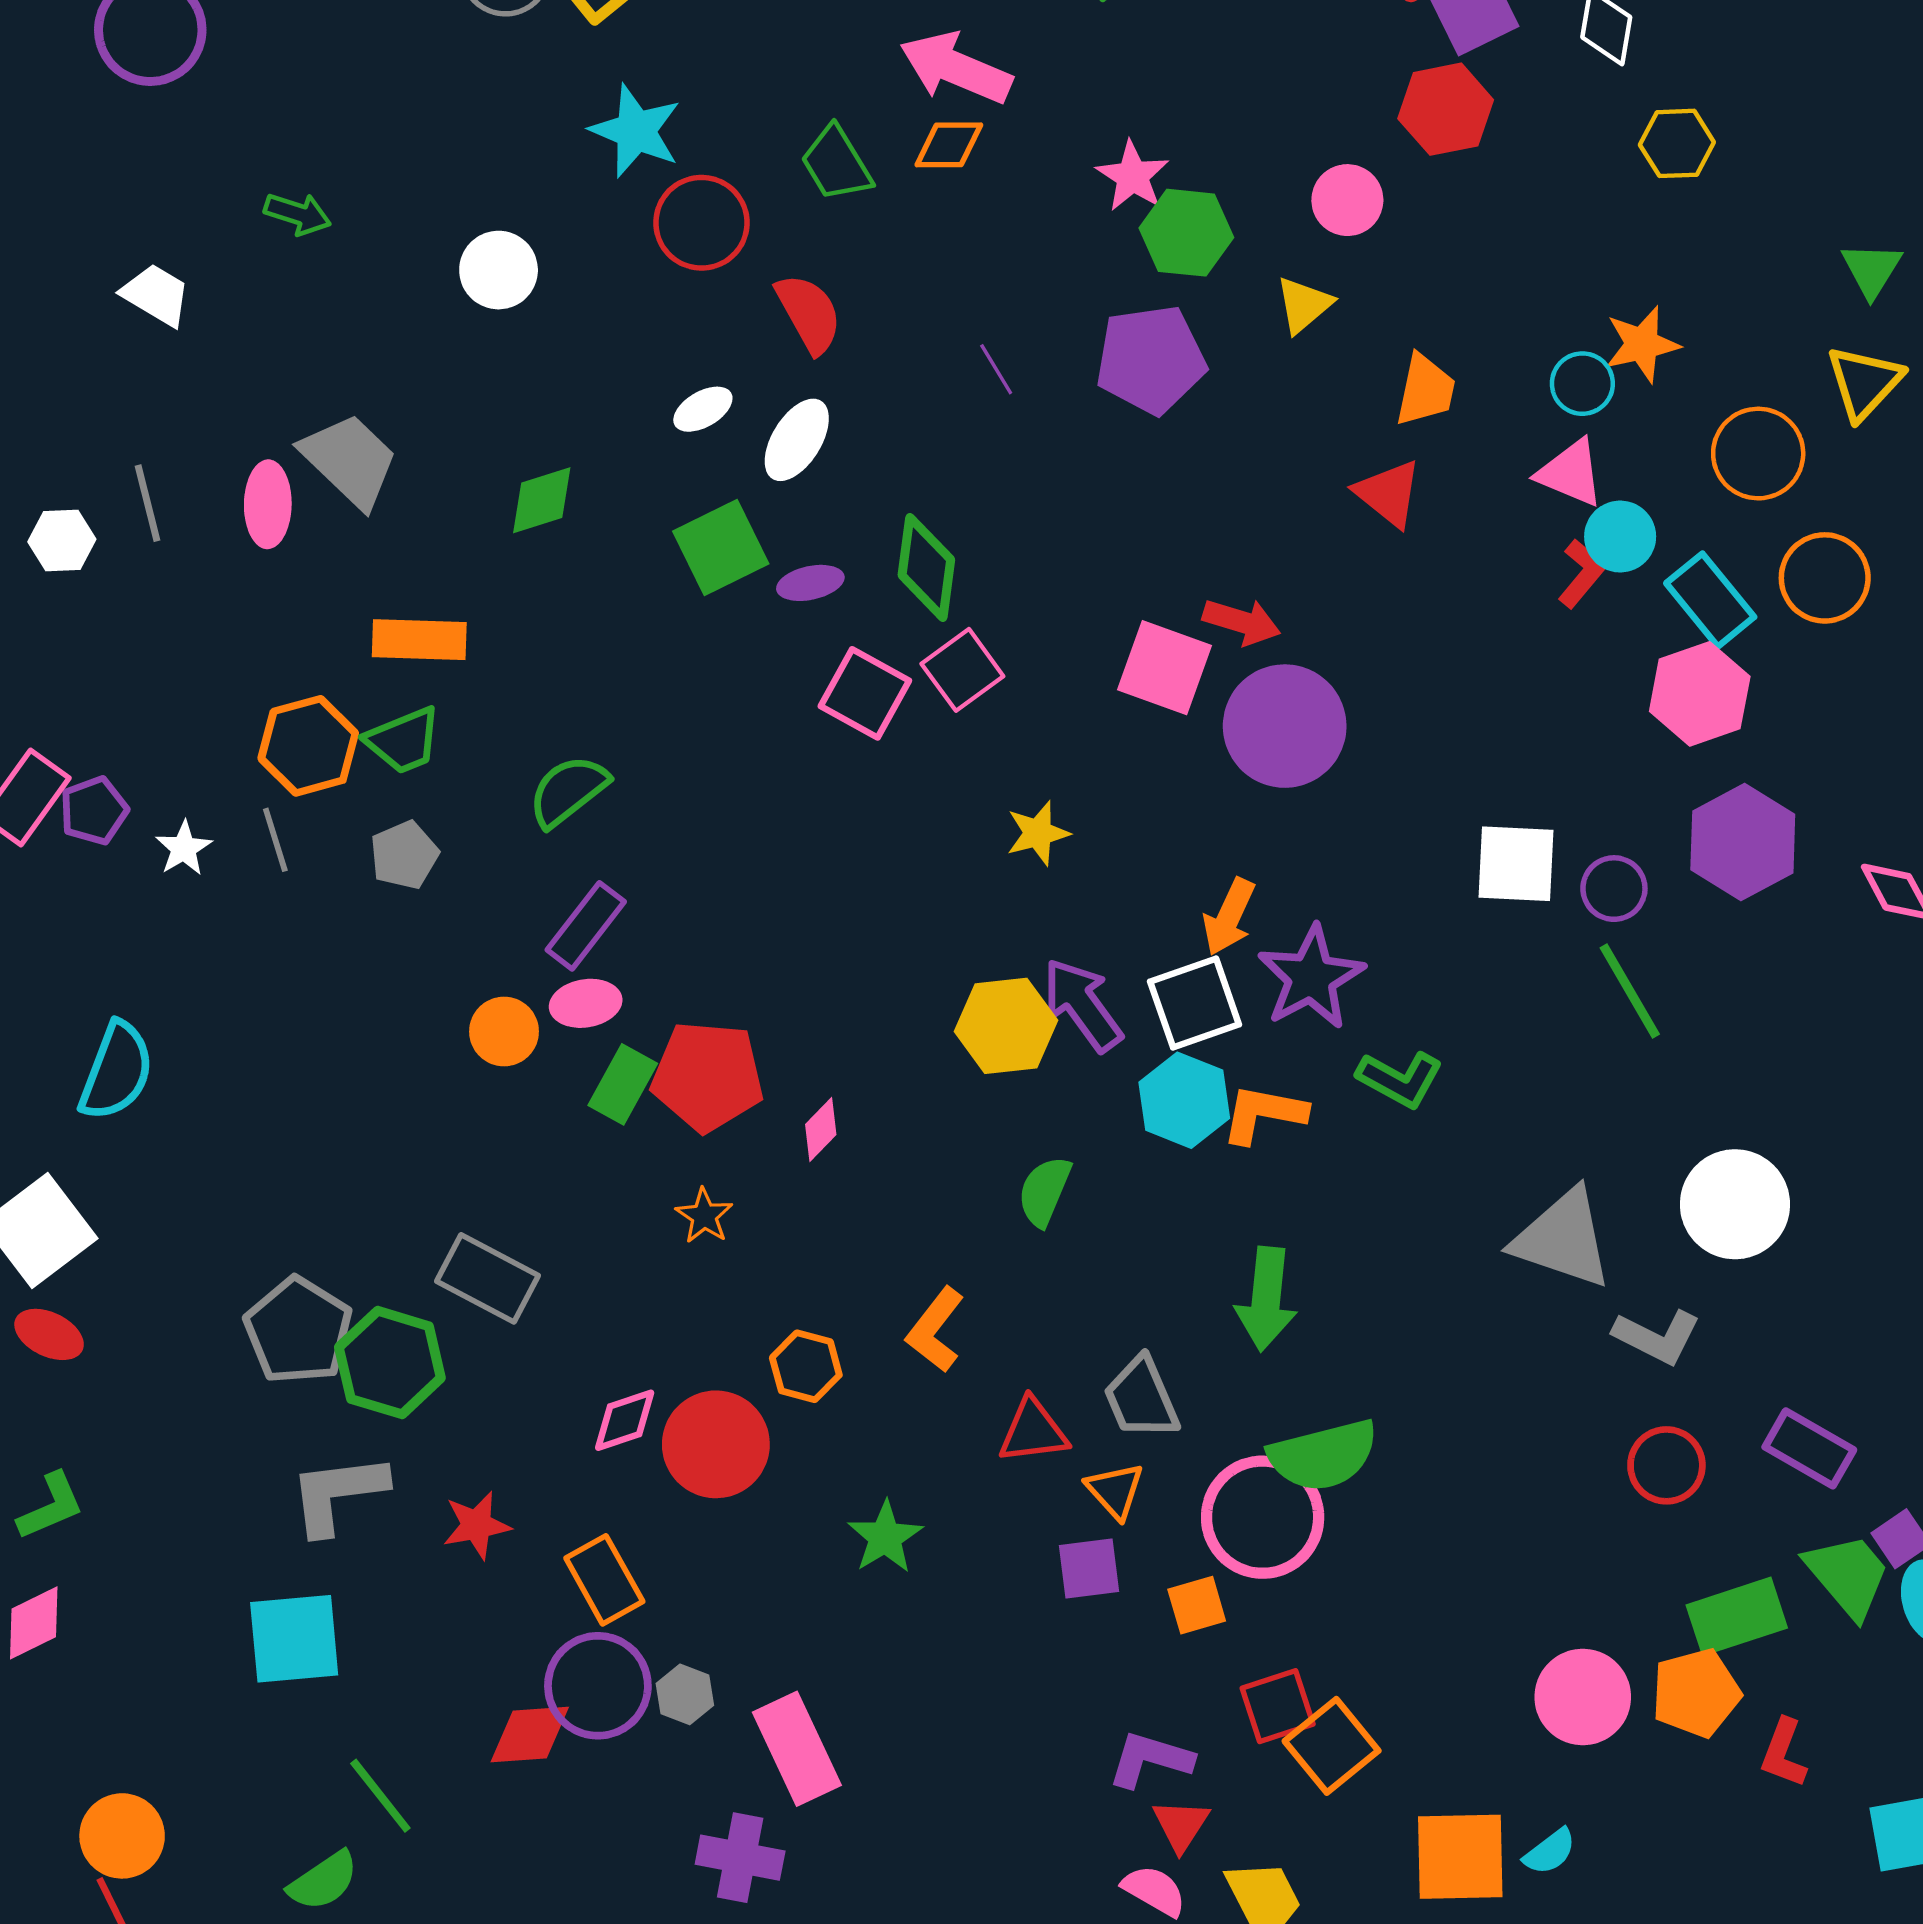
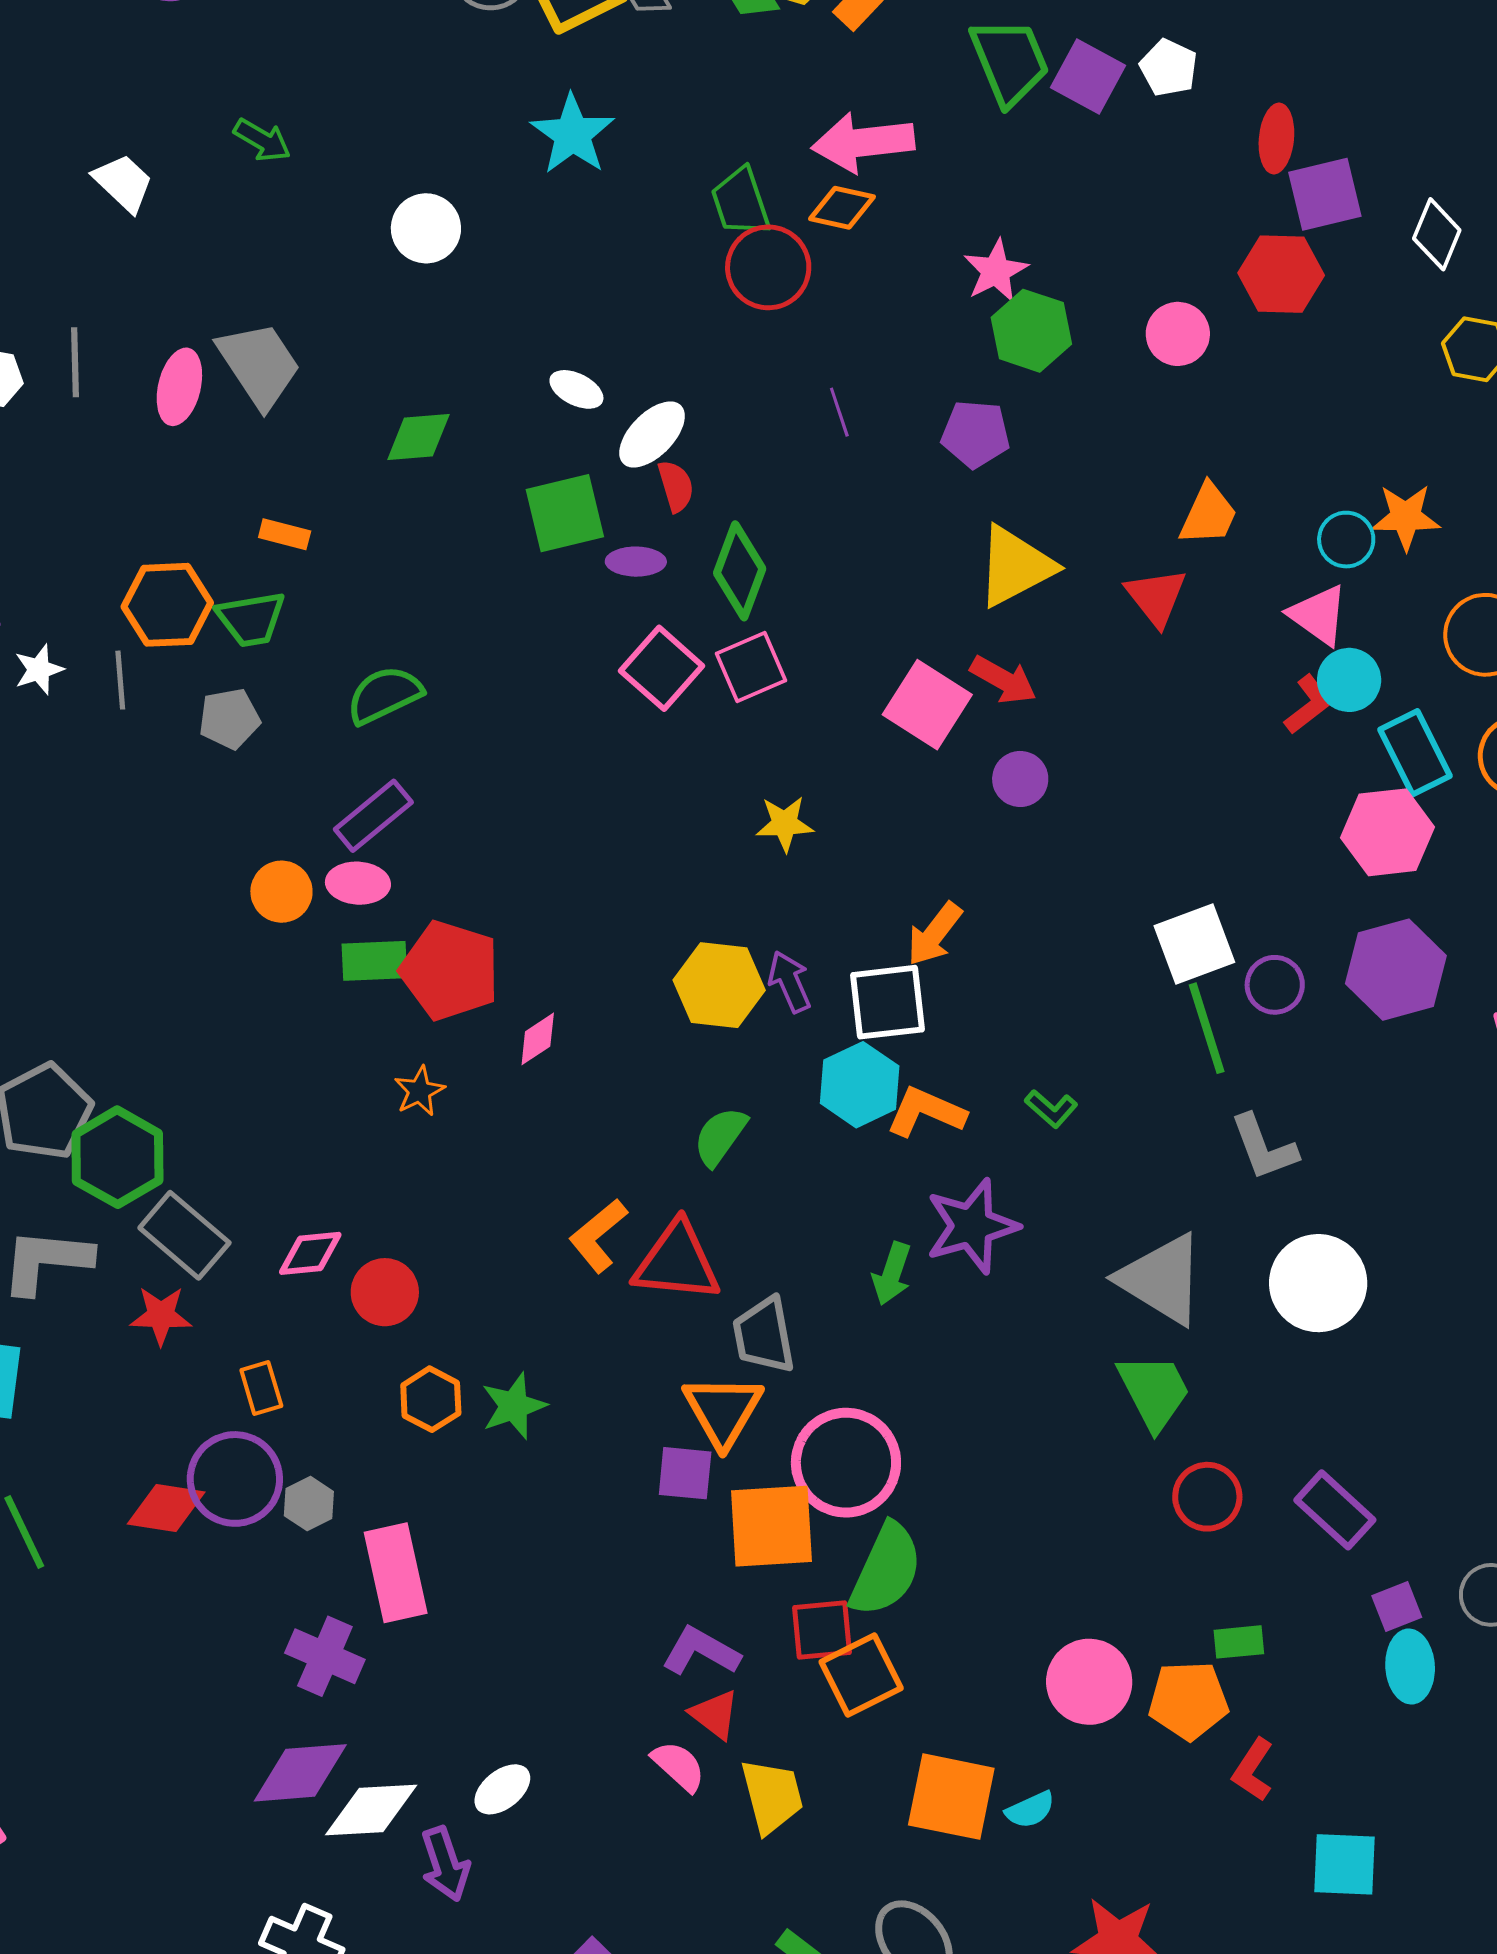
pink arrow: (956, 68) -> (863, 142), turned -42
red circle: (701, 223) -> (768, 267), moved
yellow triangle: (1304, 305) -> (1015, 566), moved, size x1.6
red semicircle: (809, 313) -> (676, 486), moved, size x0.7
purple pentagon: (1151, 359) -> (976, 434), size x0.7
white ellipse: (703, 409) -> (576, 389), turned 44
orange rectangle: (419, 640) -> (285, 534), size x0.6
purple circle: (1285, 726) -> (1020, 779), size x0.5
white square: (1516, 864) -> (1194, 944), turned -36
purple star: (1311, 977) -> (972, 1226), moved
green line: (1630, 991) -> (1207, 1028), moved
purple arrow: (1082, 1005) -> (790, 982), size x0.7
green L-shape: (1400, 1079) -> (1051, 1109), size x0.7
green rectangle: (623, 1084) -> (374, 961), turned 46
gray rectangle: (487, 1278) -> (184, 1235), moved
green arrow: (1266, 1299) -> (892, 1274), size x0.7
gray L-shape: (1657, 1337) -> (1264, 1147), moved, turned 30
orange hexagon: (806, 1366) -> (431, 1399), moved
red triangle: (1033, 1431) -> (677, 1262), moved, size x1.4
red circle: (716, 1444) -> (385, 1292), size x0.7
green semicircle: (1323, 1455) -> (886, 1570), moved, turned -64
orange triangle: (1115, 1491) -> (723, 1411), size x1.5
green trapezoid: (1848, 1575) -> (1154, 1391), moved
orange rectangle: (604, 1580) -> (261, 1388), size x0.7
orange square: (1197, 1605) -> (771, 1526), size x1.8
green rectangle: (1737, 1616) -> (1239, 1642), size x0.6
red triangle: (1181, 1825) -> (715, 1714), turned -38

